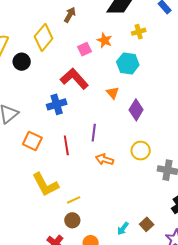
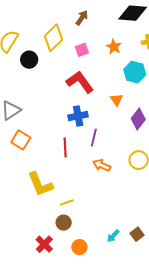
pink square: (85, 49) -> (82, 50), moved
blue cross: (57, 104) -> (78, 116), moved
orange square: (32, 141) -> (21, 140), moved

